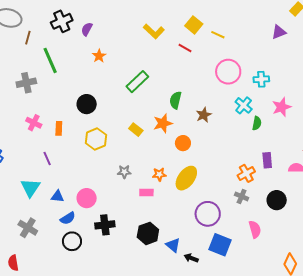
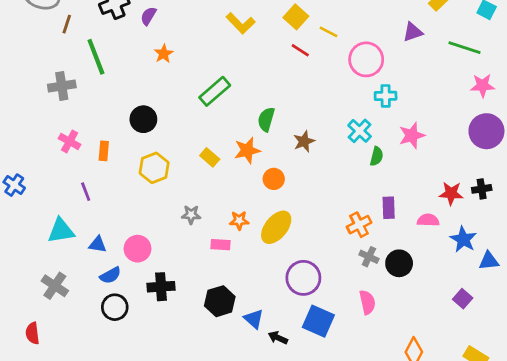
red line: (185, 48) -> (300, 50), moved
pink circle: (228, 72) -> (366, 59), moved
cyan triangle: (30, 188) -> (61, 231), turned 45
gray cross: (242, 196) -> (369, 257), moved

